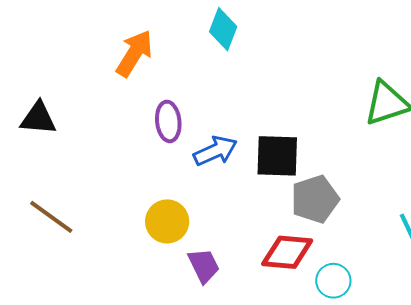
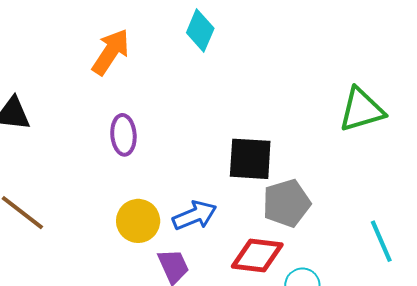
purple ellipse: (168, 121) -> (123, 135), moved
blue arrow: (215, 151) -> (195, 215), moved

